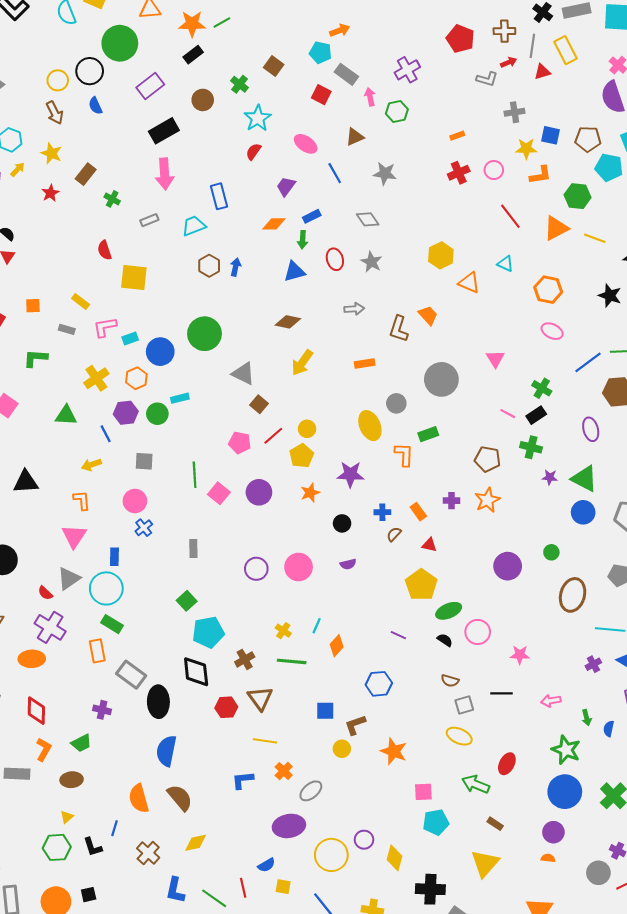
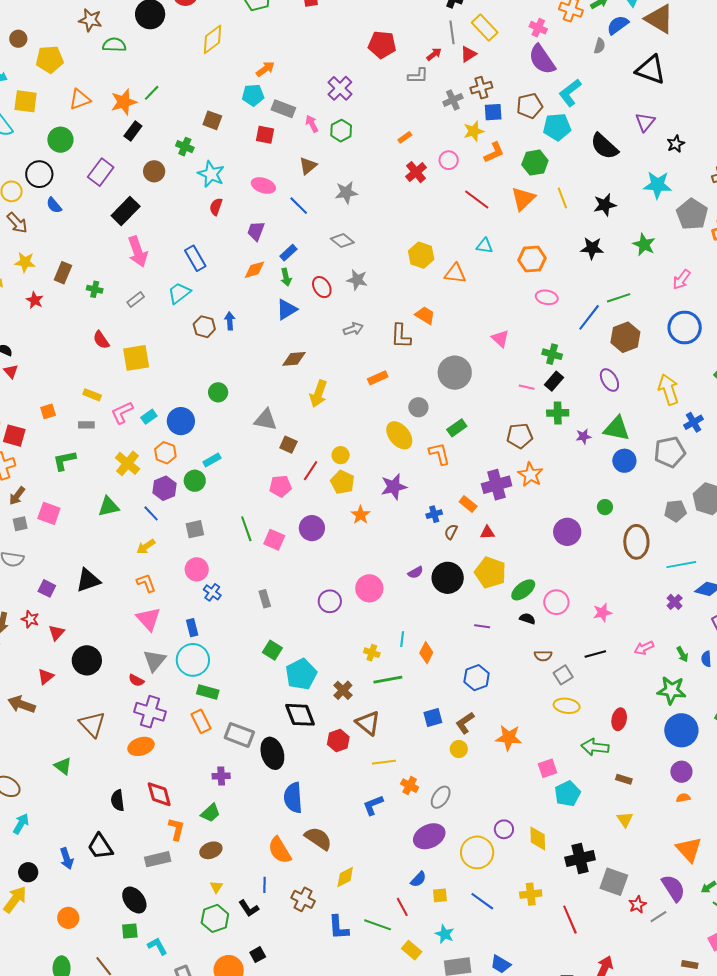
brown cross: (504, 31) -> (481, 88), moved
green circle: (120, 43) -> (60, 140), size x0.7
yellow line: (595, 238) -> (562, 198), turned 65
green circle: (204, 334) -> (218, 392), size x0.6
purple cross: (451, 501) -> (497, 485), size x1.8
black circle: (342, 523) -> (448, 578), moved, size x1.8
yellow triangle: (485, 863) -> (625, 820), size x0.6

